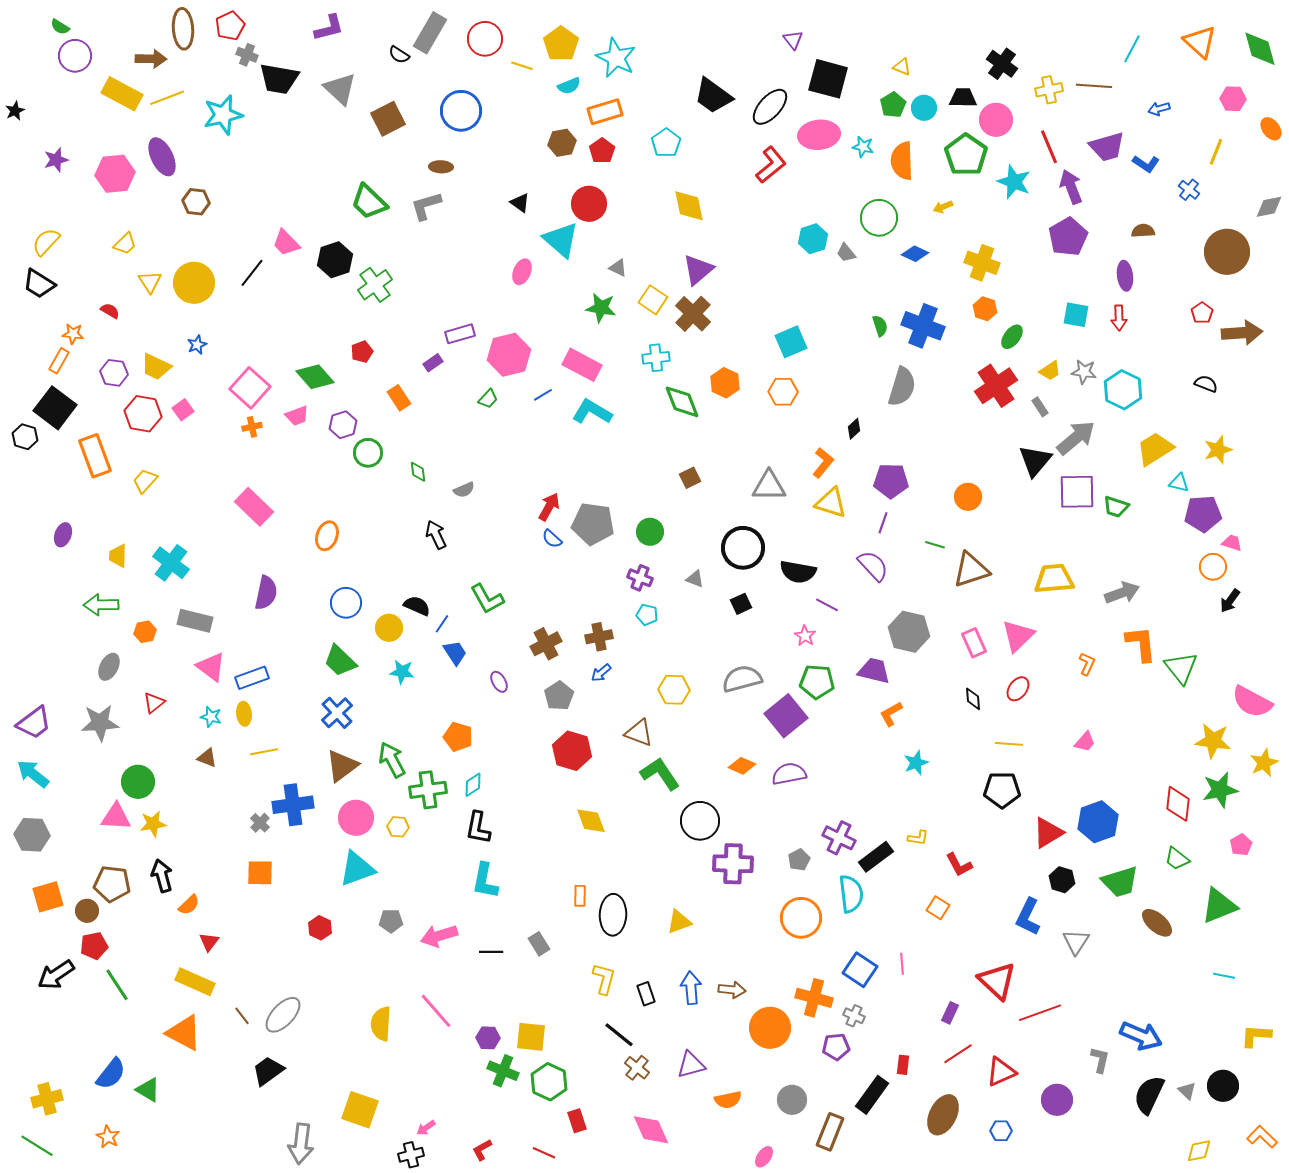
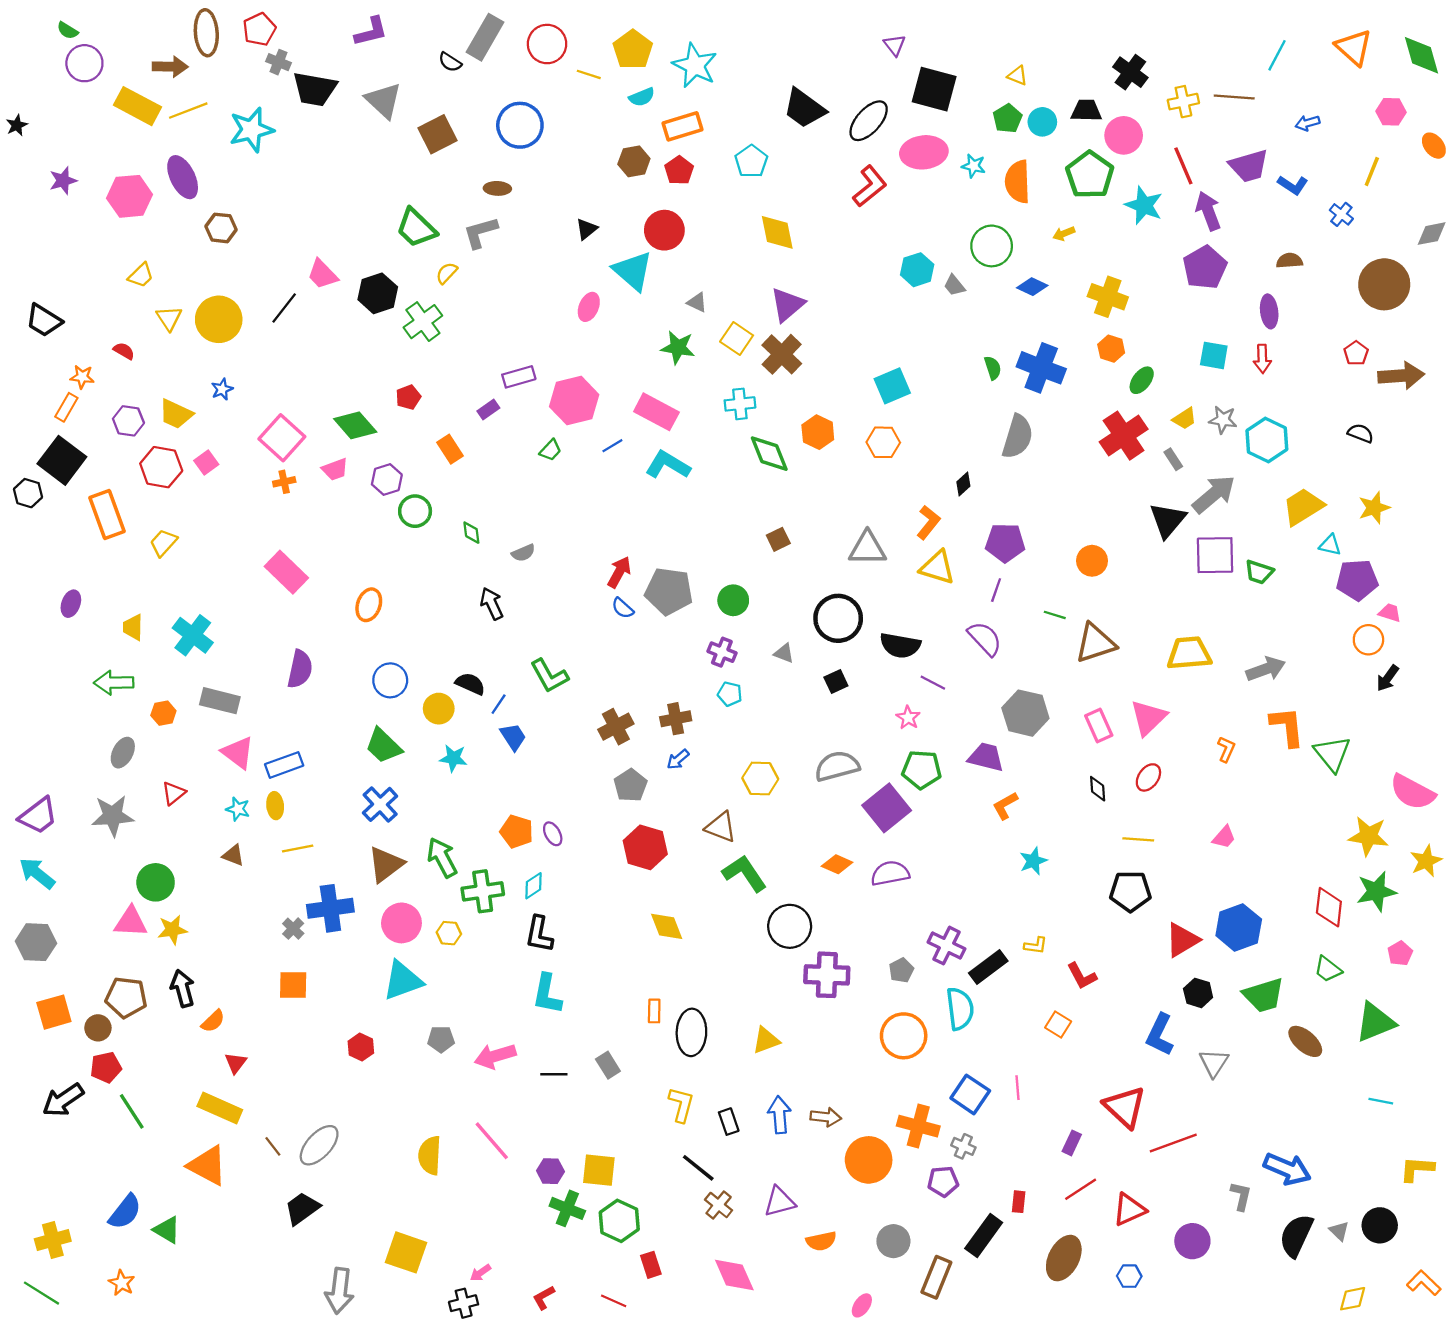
black triangle: (520, 203) -> (587, 229), turned 45
yellow semicircle: (46, 242) -> (447, 273), moved, size x0.7
purple ellipse: (499, 682) -> (553, 834), moved

